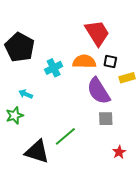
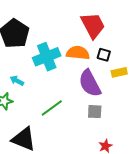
cyan cross: (54, 68) -> (47, 57), size x1.5
green line: (65, 136) -> (52, 108), moved

